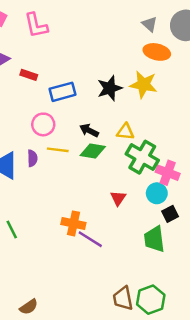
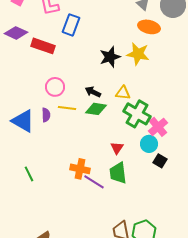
red rectangle: (29, 75) -> (43, 46), size x1.6
blue rectangle: (63, 92) -> (71, 25), moved, turned -55
pink cross: (168, 173) -> (158, 127), turned 30
black square: (170, 214) -> (160, 161), turned -32
green trapezoid: (154, 239) -> (118, 173), moved

